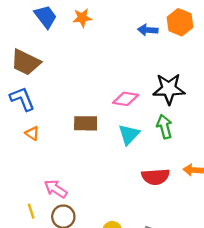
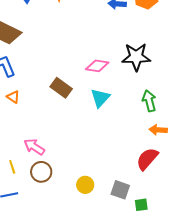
brown rectangle: (86, 123) -> (61, 88), turned 35
green arrow: (164, 127) -> (149, 101), moved
red semicircle: (156, 177) -> (147, 159), moved, turned 135

